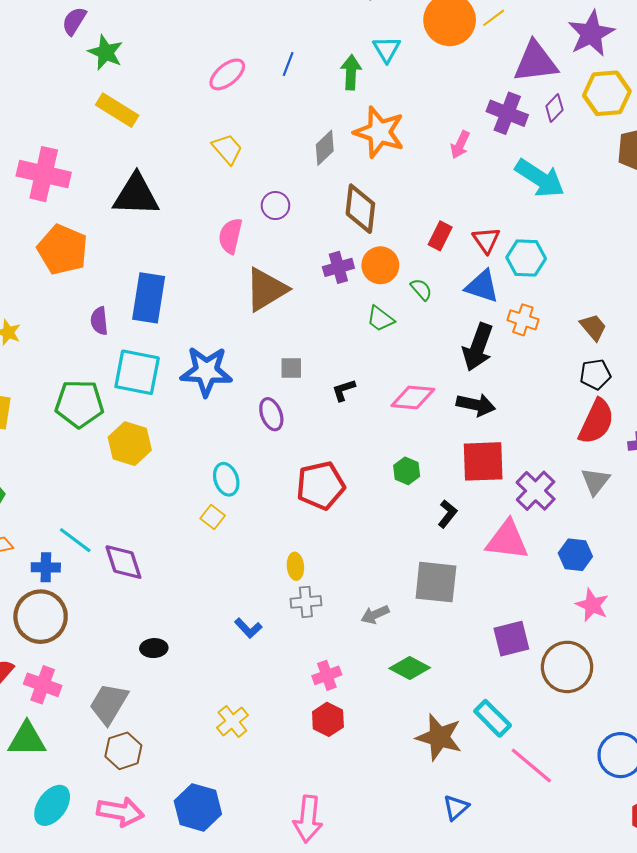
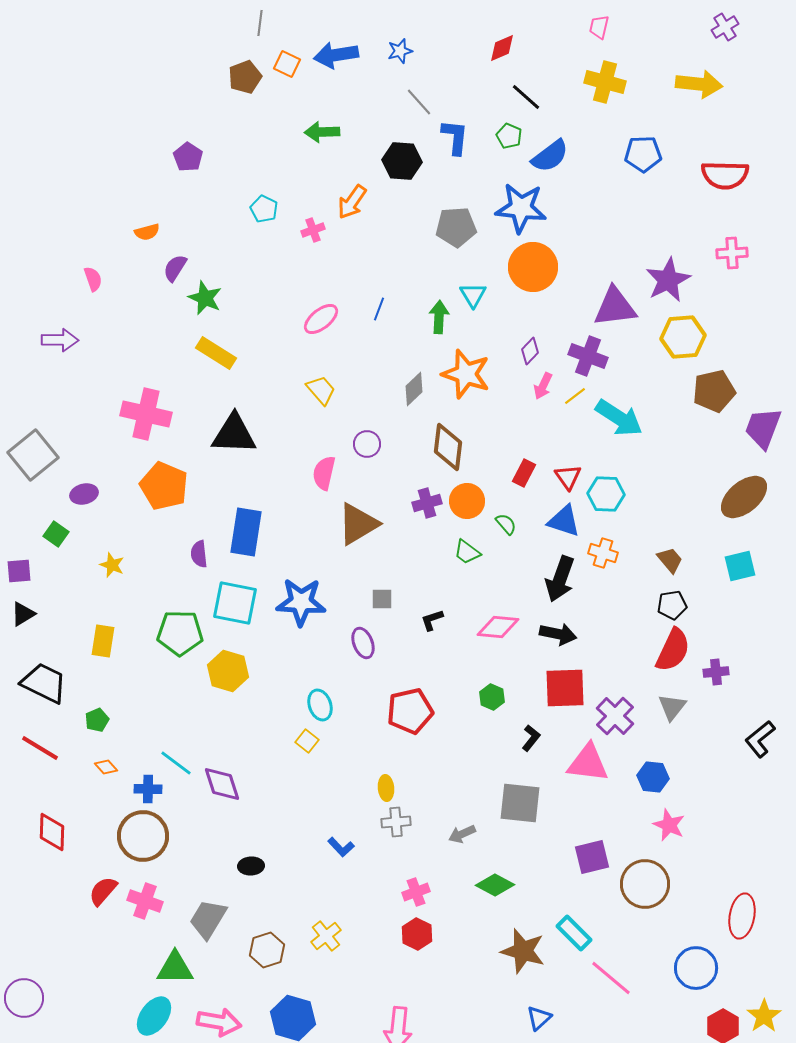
yellow line: (494, 18) -> (575, 396), moved
purple diamond: (554, 108) -> (530, 351), moved
green triangle: (27, 739) -> (175, 968), moved
brown hexagon: (123, 751) -> (267, 950), moved

